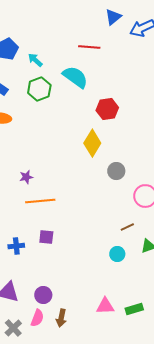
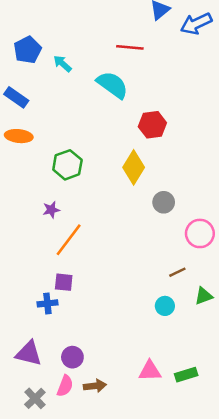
green hexagon: (39, 89) -> (67, 165), moved
orange line: (40, 201) -> (69, 240), turned -48
purple square: (46, 237) -> (64, 282), moved
blue cross: (16, 246) -> (47, 303), moved
brown arrow: (61, 318) -> (95, 386), turned -108

